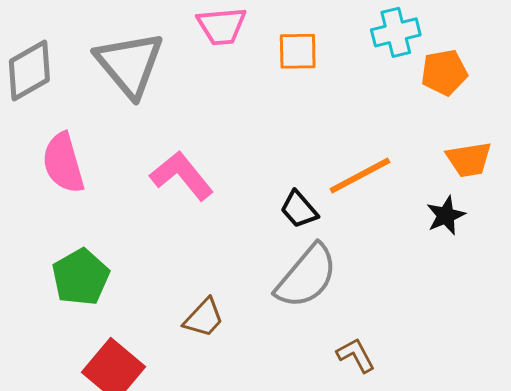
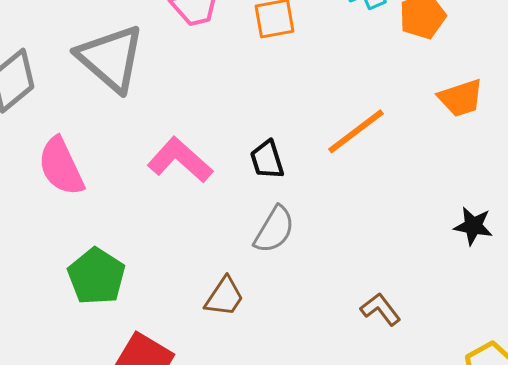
black trapezoid: (299, 209) -> (267, 160), moved, turned 33
black star: (446, 215) -> (473, 226), moved, turned -30
gray semicircle: (307, 276) -> (274, 230), moved, size x0.7

